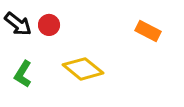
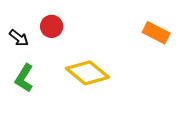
black arrow: (18, 24) -> (19, 38), moved, size x0.7

